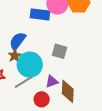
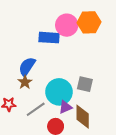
gray square: (60, 51) -> (85, 84), moved
cyan circle: (30, 65) -> (59, 92), moved

